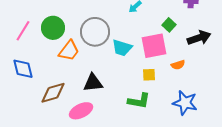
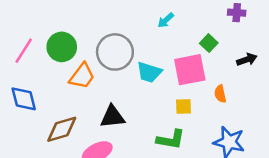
black arrow: (199, 38) -> (247, 60), size x0.7
orange semicircle: (178, 65) -> (220, 94), turned 96

